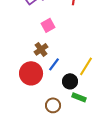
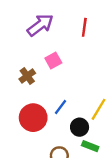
brown cross: (41, 49) -> (27, 76), moved

